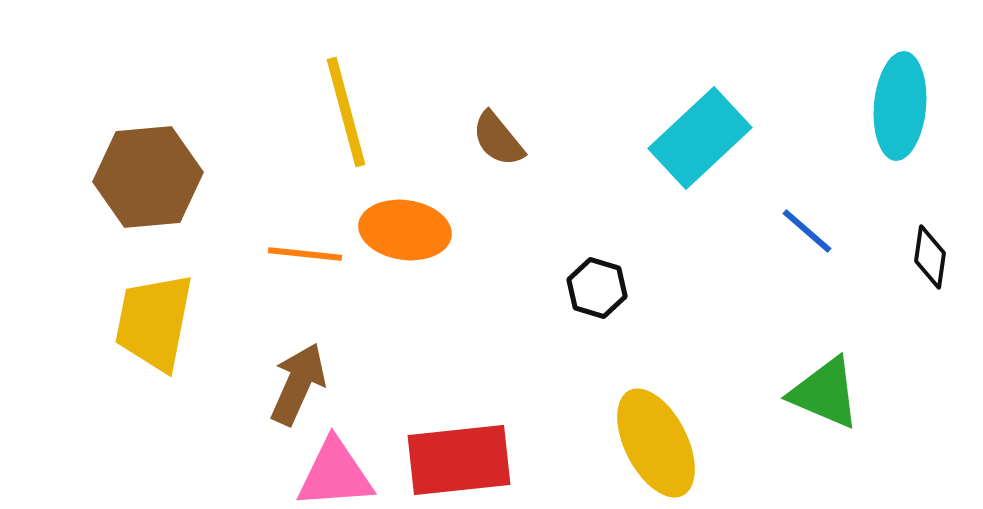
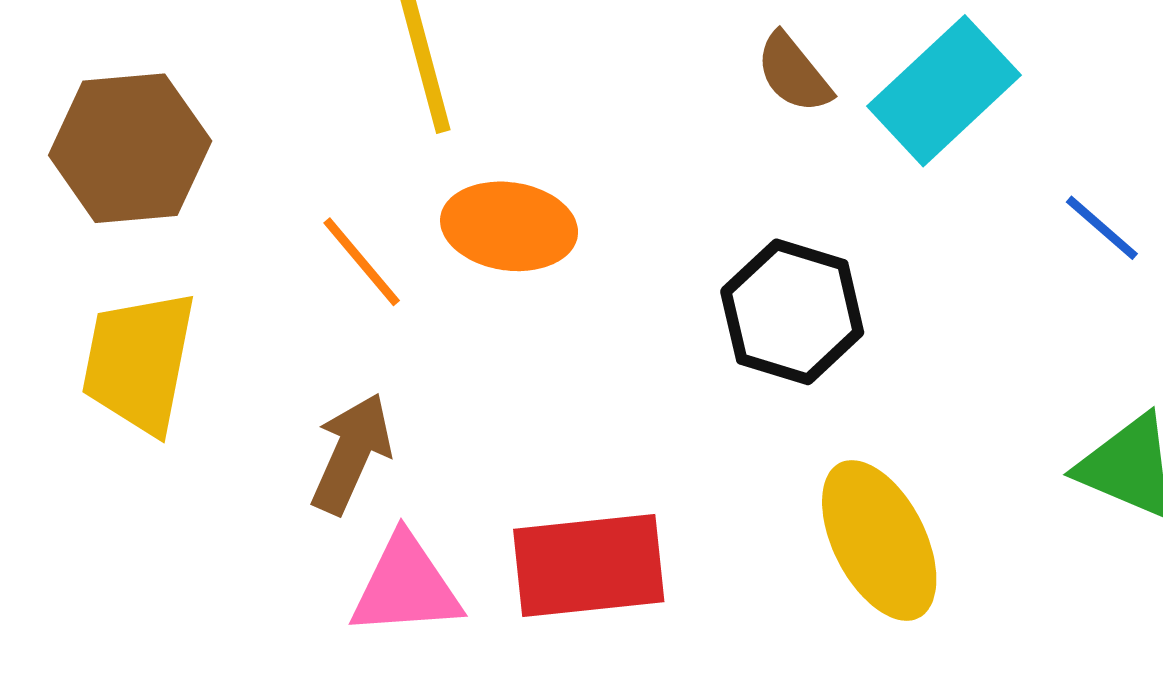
brown semicircle: (498, 139) -> (794, 73), moved
orange line: (305, 254) -> (362, 262), turned 44
black hexagon: (597, 288) -> (792, 312), size x1.6

